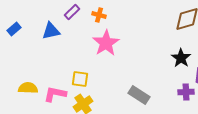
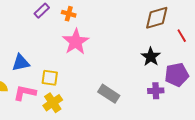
blue triangle: (51, 31) -> (21, 63), moved

